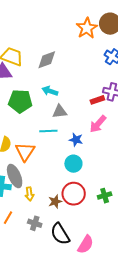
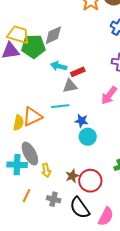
red rectangle: (97, 100) -> (78, 72), moved
green pentagon: (20, 101) -> (33, 46), moved
blue star: (76, 140) -> (81, 121), moved
orange triangle: (25, 152) -> (32, 116), moved, turned 35
red circle: (74, 194) -> (90, 181), moved

